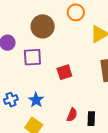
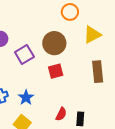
brown circle: (43, 26) -> (54, 43), moved
purple square: (32, 57) -> (24, 55), turned -30

